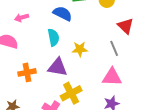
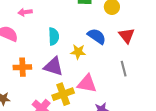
blue semicircle: (63, 14) -> (97, 36), moved
gray line: (114, 48) -> (124, 69), moved
pink triangle: (112, 77) -> (87, 84), moved

